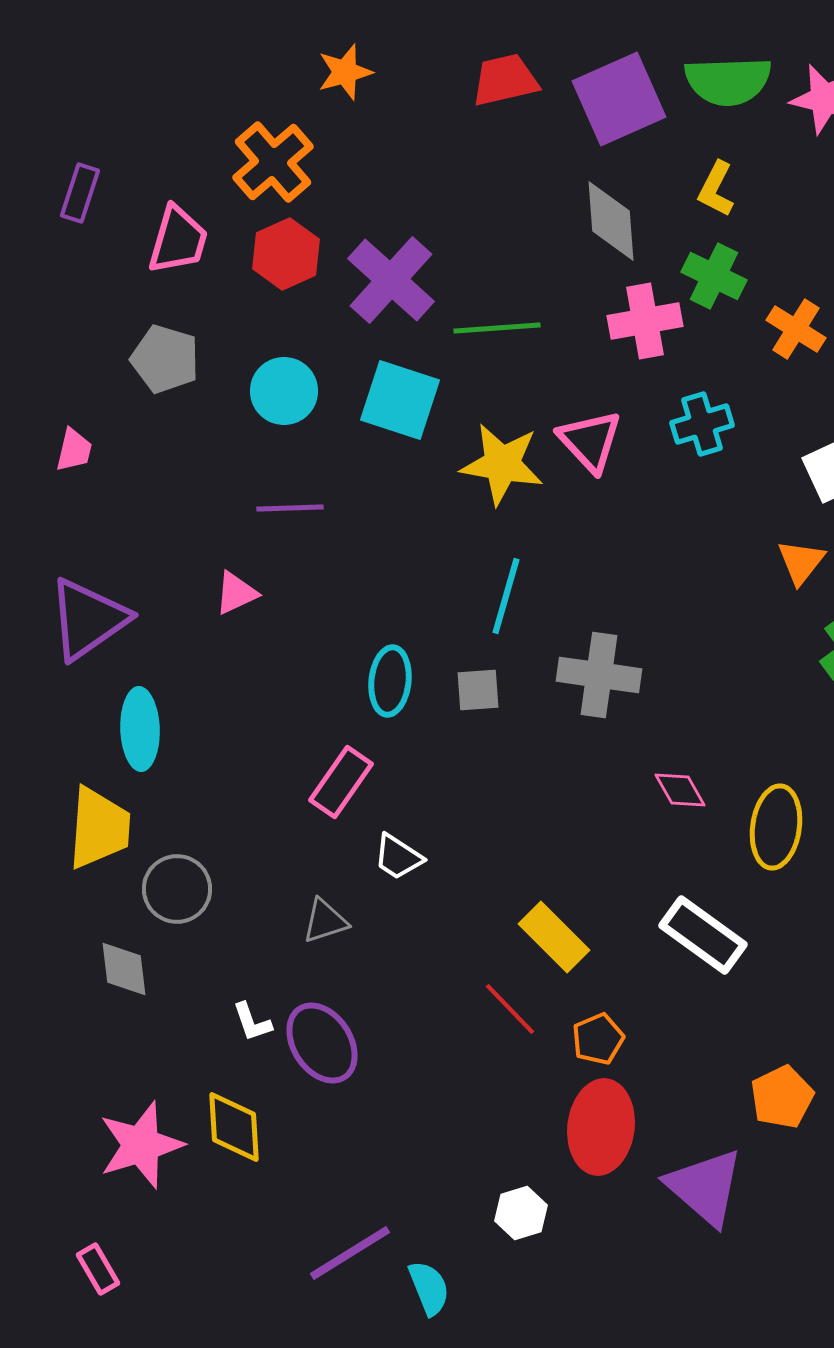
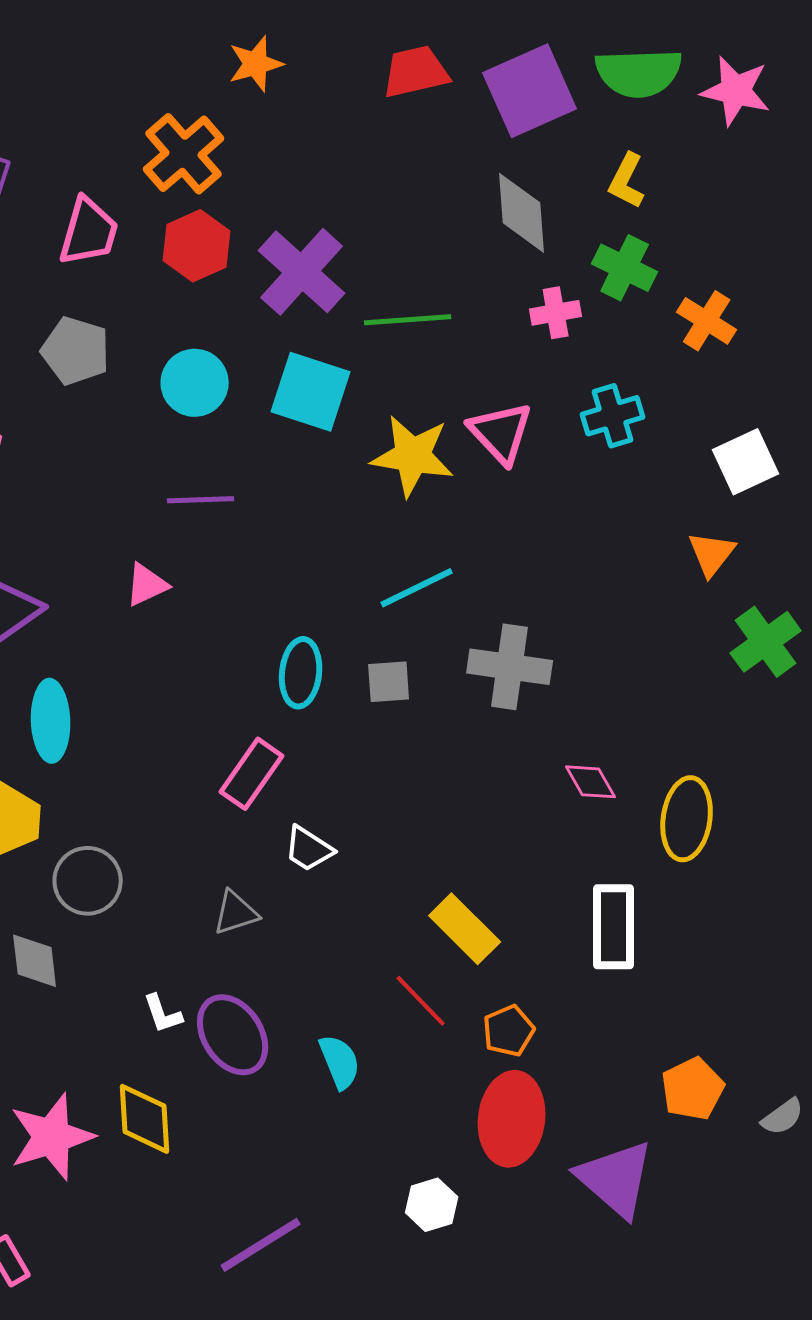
pink cross: (645, 321) -> (556, 313), size x0.7
cyan line: (506, 596) -> (417, 588), turned 48
white rectangle: (703, 935) -> (614, 927), turned 54
cyan semicircle: (429, 1288) -> (340, 1062), moved

